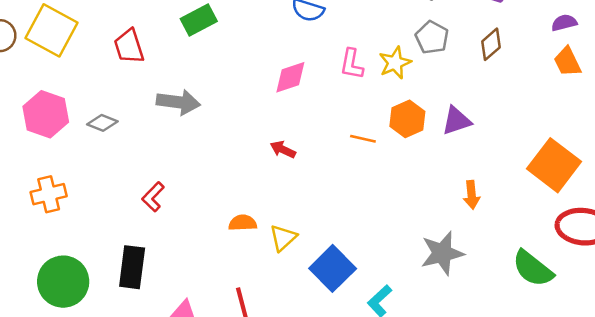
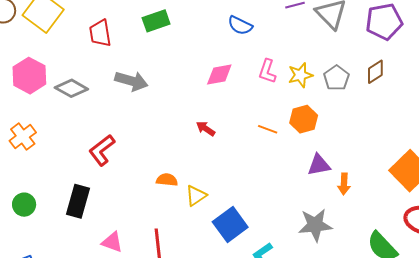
gray pentagon: (432, 37) -> (336, 78), moved
purple triangle: (456, 121) -> (319, 165), moved
gray diamond: (102, 123) -> (71, 88), size x1.4
orange cross: (49, 194) -> (23, 137), turned -32
red L-shape: (153, 197) -> (102, 150), size x1.4
green circle: (63, 282) -> (24, 205), size x0.6

